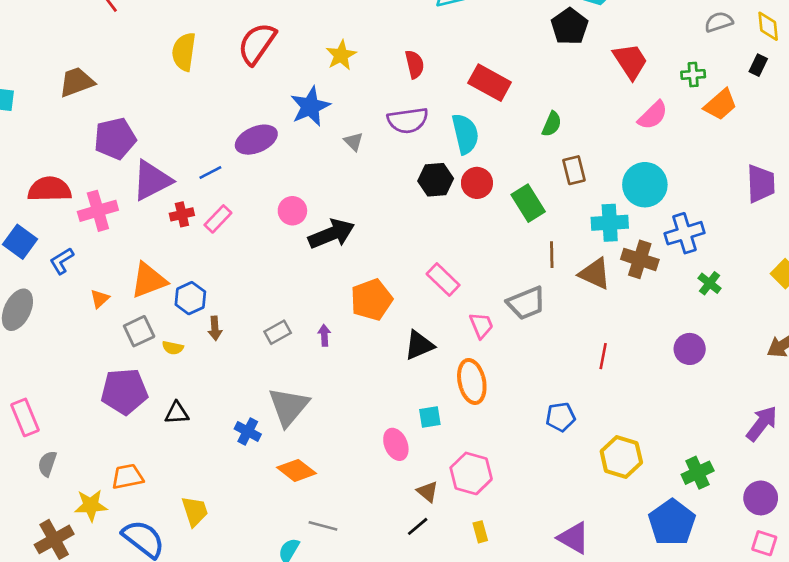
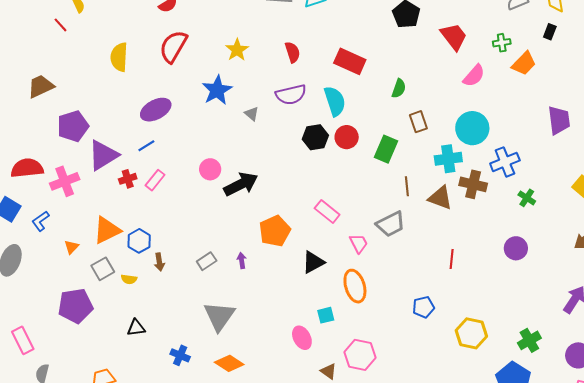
purple ellipse: (256, 140) -> (156, 110), moved
green rectangle: (528, 203) -> (386, 149), turned 60
purple pentagon: (124, 391) -> (75, 306), moved
blue cross: (248, 431) -> (180, 355), moved

